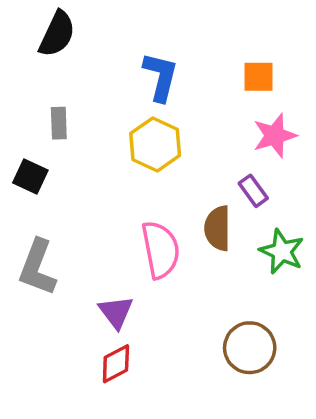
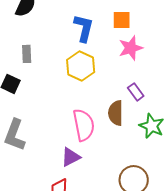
orange square: (259, 77) -> (122, 20), moved
pink star: (275, 136) -> (131, 48), moved
purple triangle: (116, 312) -> (71, 157), moved, turned 40

